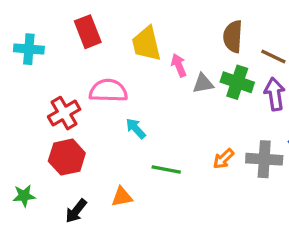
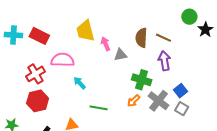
red rectangle: (88, 32) -> (39, 36), moved, turned -42
brown semicircle: (233, 36) -> (141, 38), moved
green cross: (237, 82) -> (142, 80), moved
gray cross: (264, 159) -> (159, 101), turned 35

